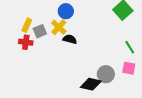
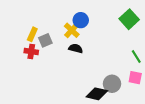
blue circle: (66, 11) -> (81, 20), moved
yellow cross: (59, 27) -> (72, 30), moved

